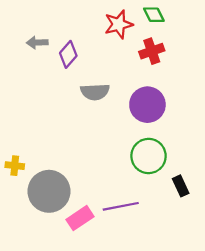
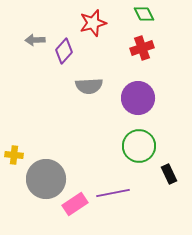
red star: (119, 24) -> (93, 23), moved

